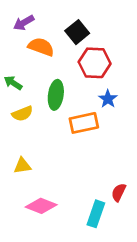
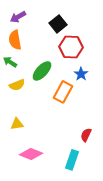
orange semicircle: (41, 47) -> (15, 40), moved, turned -120
green ellipse: (56, 95) -> (42, 71), turned 35
orange rectangle: (84, 123) -> (63, 92), turned -50
red semicircle: (119, 192) -> (86, 135), moved

